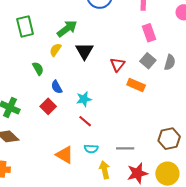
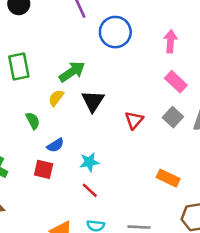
pink rectangle: (149, 33) -> (176, 82), turned -30
orange rectangle: (136, 85) -> (168, 178), moved
blue semicircle: (57, 87) -> (55, 145), turned -96
red square: (48, 106) -> (44, 169), turned -35

